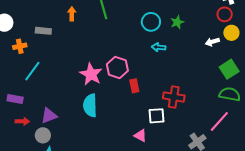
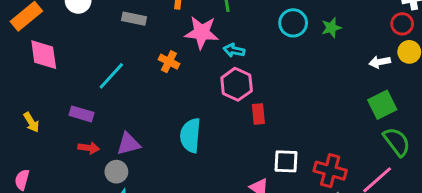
orange cross: (20, 46) -> (169, 62), moved, turned 32
cyan arrow: (159, 47) -> (234, 50), moved
green square: (229, 69) -> (382, 105), moved
pink star: (91, 74) -> (202, 32), moved, turned -30
green semicircle: (230, 94) -> (397, 142), turned 35
red cross: (174, 97) -> (330, 171), moved

